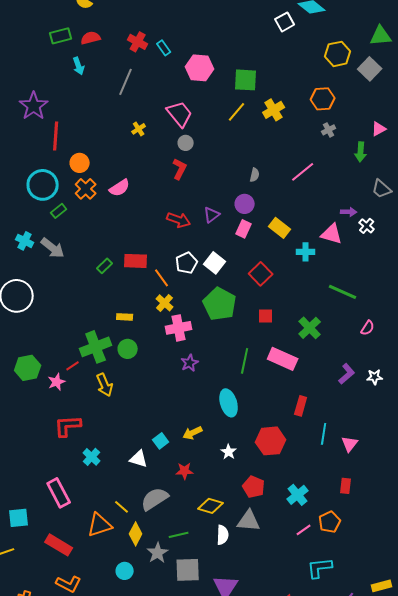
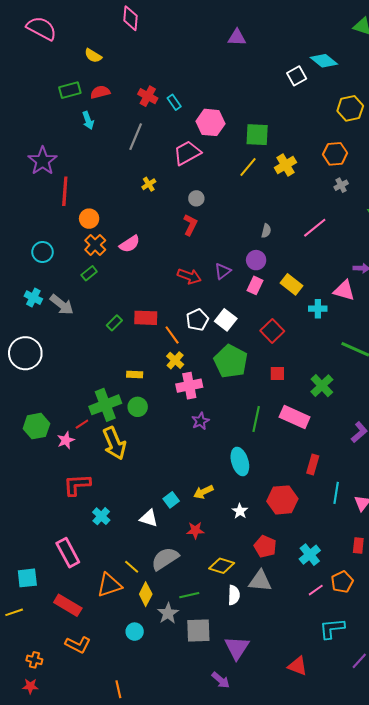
pink trapezoid: (180, 114) -> (187, 153), moved, turned -80
cyan circle: (43, 185) -> (43, 252), moved, size x0.7
green rectangle: (59, 211) -> (89, 273), moved
yellow arrow: (105, 385) -> (114, 443), size x1.4

